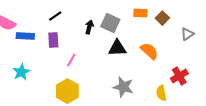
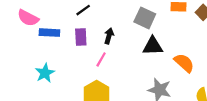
black arrow: (89, 27) -> (109, 36), moved
orange semicircle: (149, 51) -> (184, 63), moved

